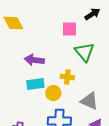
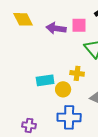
purple arrow: (34, 60) -> (56, 28), moved

